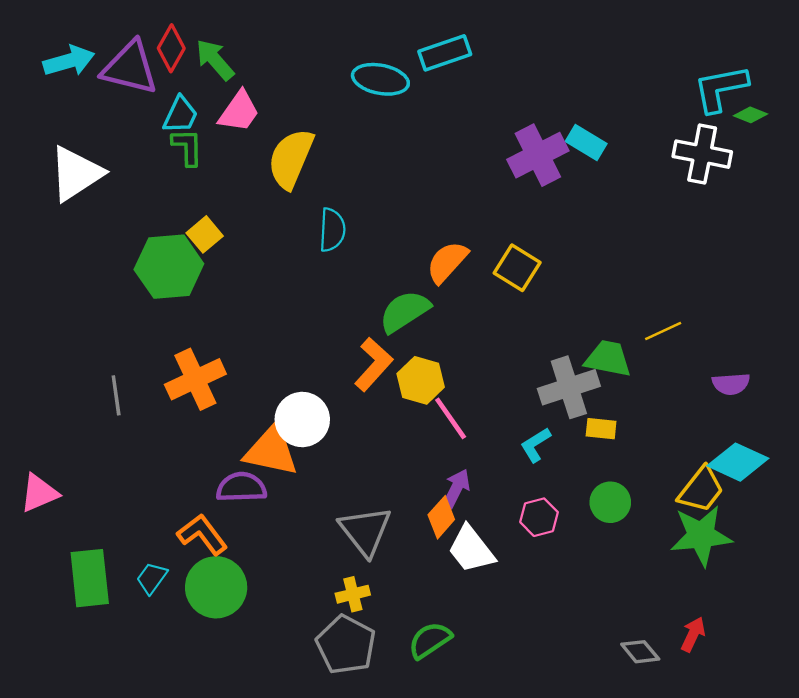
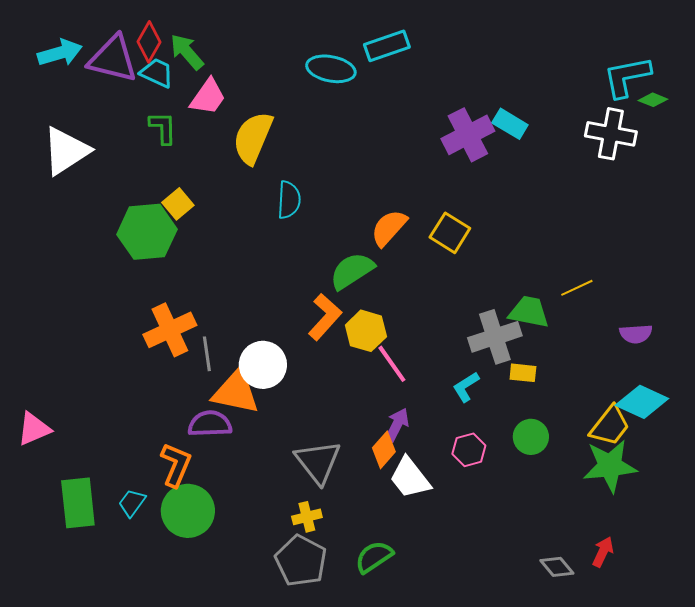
cyan trapezoid: (180, 115) -> (157, 73), moved, turned -90
gray line: (116, 395) -> (207, 354), moved
orange L-shape: (202, 534) -> (176, 465), turned 60

